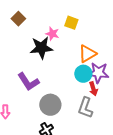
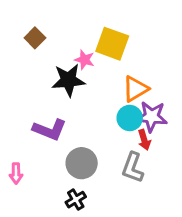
yellow square: (71, 23) -> (112, 44), size x1.6
purple L-shape: (28, 82) -> (50, 130), turned -35

